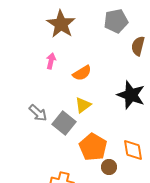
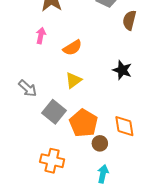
black star: (131, 95) -> (122, 70), size x0.7
gray square: (64, 123) -> (54, 112), moved

